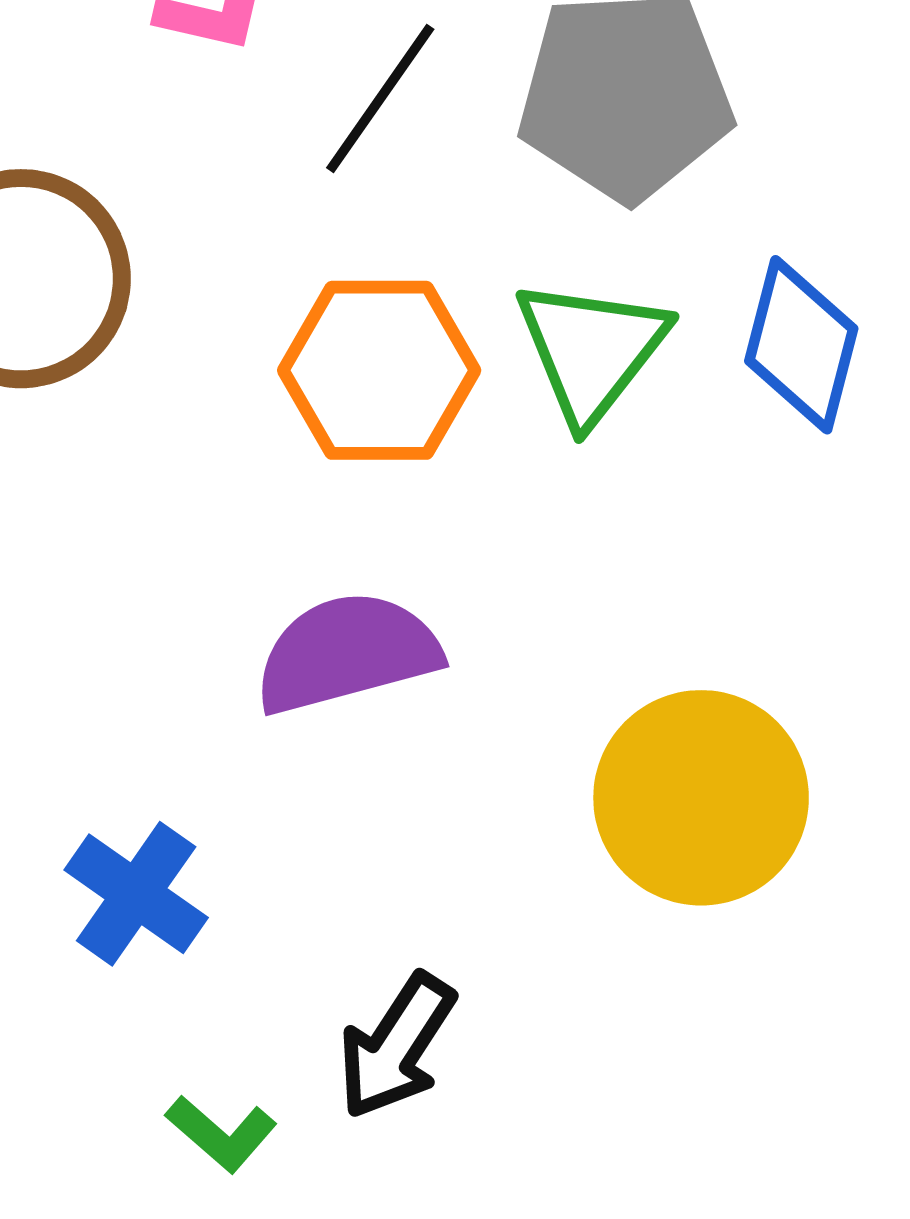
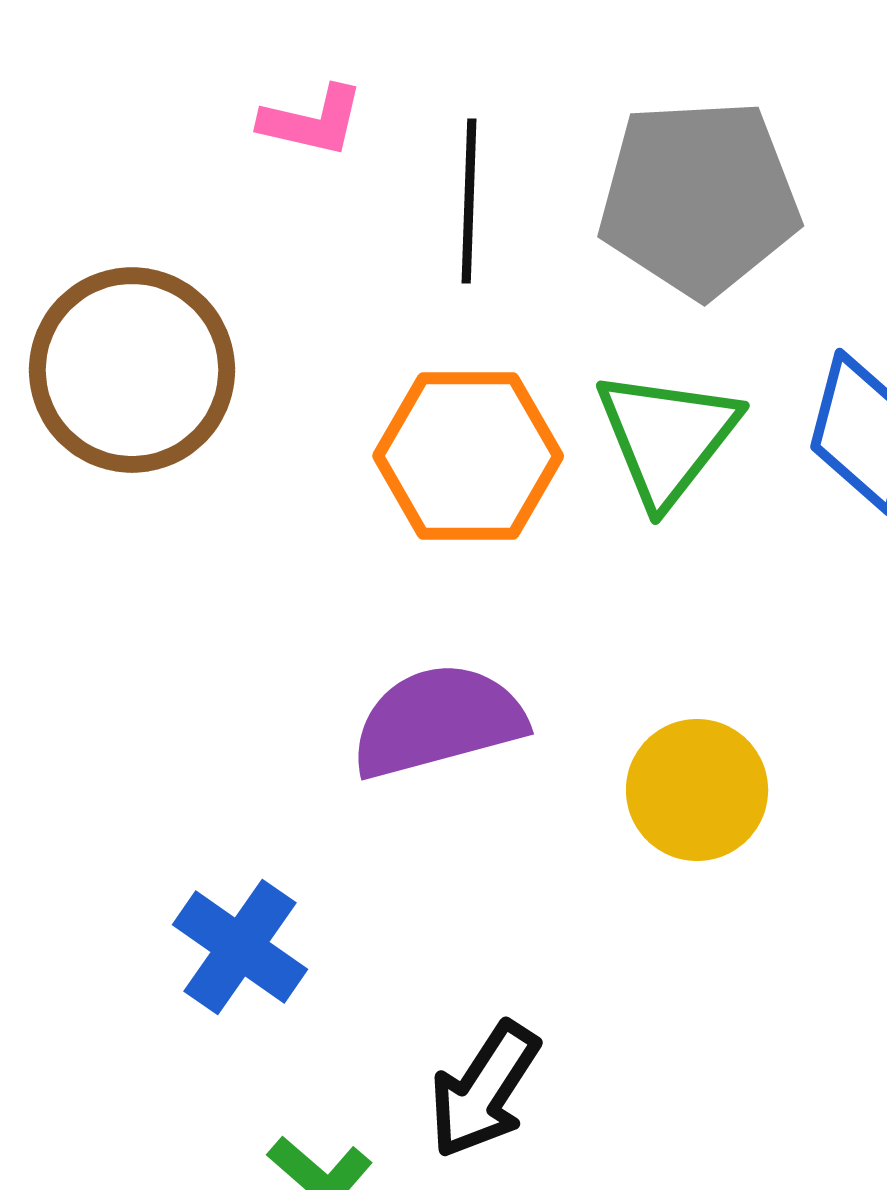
black line: (380, 99) -> (469, 201), turned -33
yellow circle: (701, 798) -> (697, 790), moved, size x0.7

